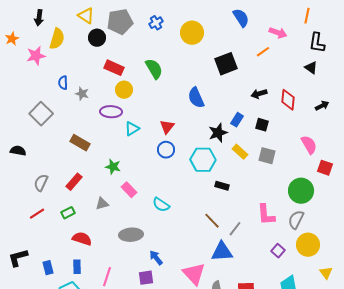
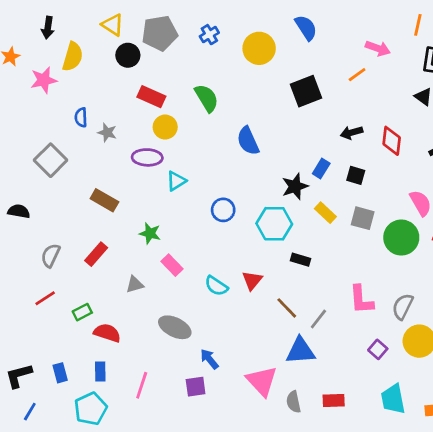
blue semicircle: (241, 18) -> (306, 28), moved
blue semicircle: (196, 98) -> (248, 141), moved
red triangle: (167, 127) -> (252, 280), moved
green circle: (301, 191) -> (401, 238), moved
green rectangle: (68, 213) -> (82, 312), moved
gray ellipse: (131, 235) -> (175, 327), turned 30
black L-shape: (18, 258) -> (19, 376), moved

